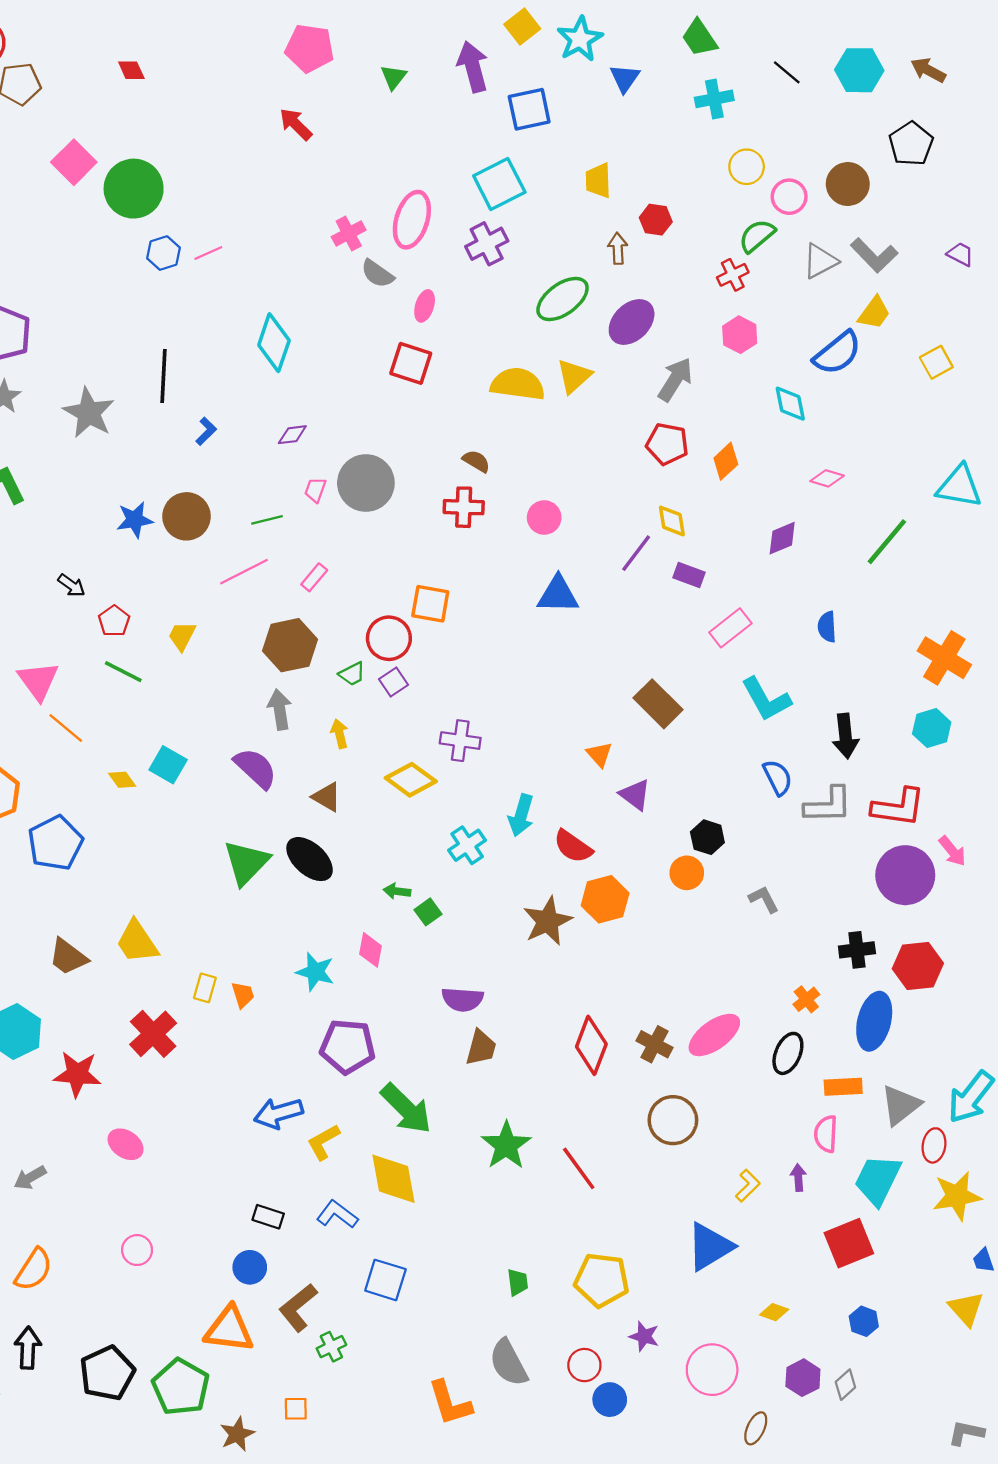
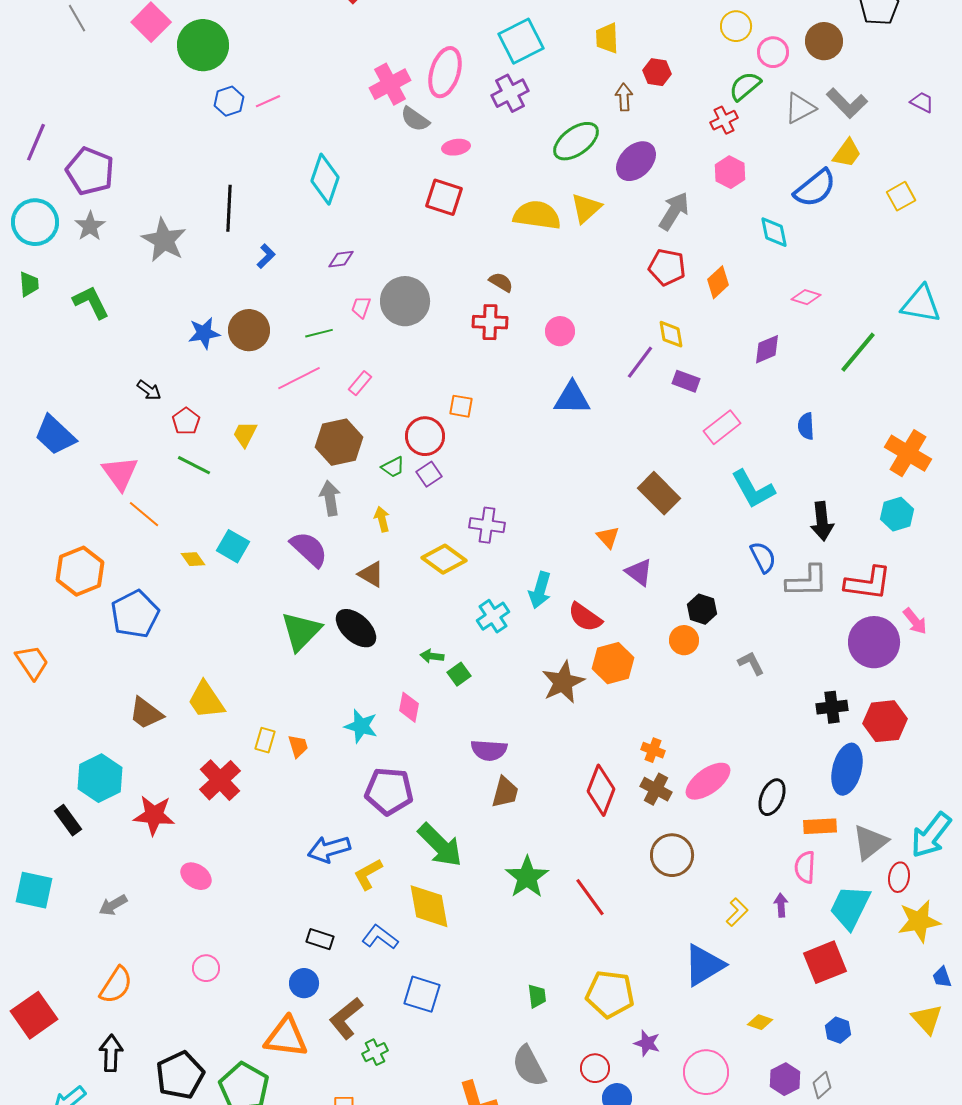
pink cross: (349, 233) -> (390, 84), size x1.4
pink ellipse: (425, 306) -> (456, 147), turned 64
orange square: (430, 604) -> (461, 406), size x0.7
orange cross: (806, 999) -> (653, 750), moved, turned -30

